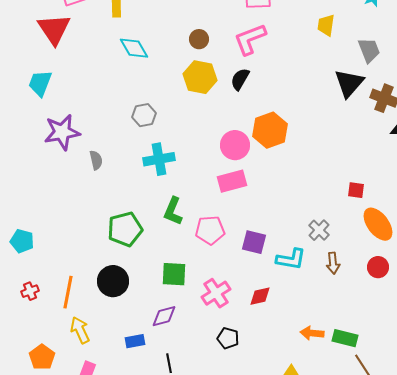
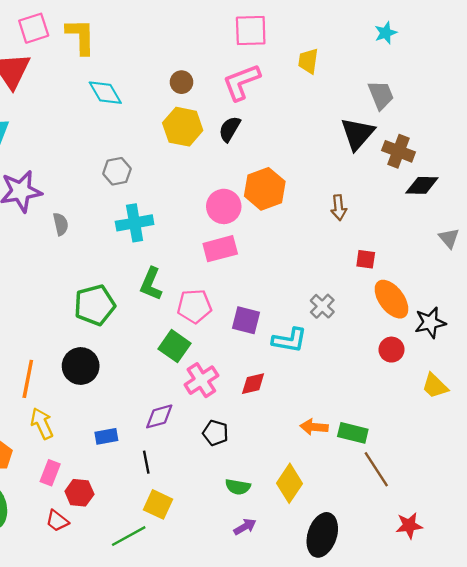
yellow trapezoid: (326, 25) -> (308, 61), moved
brown arrow: (333, 263) -> (339, 208), moved
green square: (174, 274) -> (174, 346), moved, turned 32
purple diamond: (164, 316) -> (159, 416), moved

